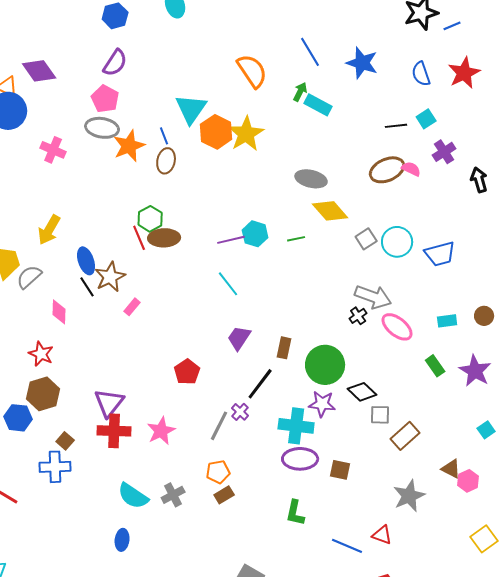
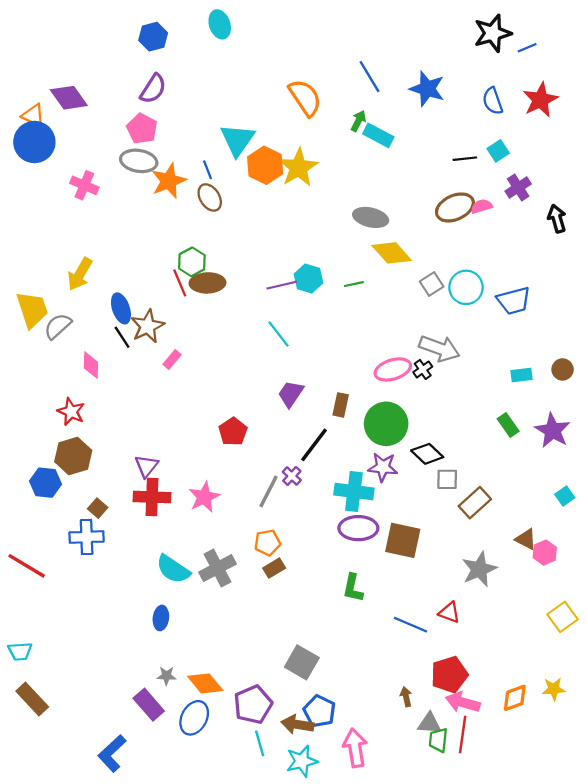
brown ellipse: (166, 161) -> (210, 197), turned -45
pink semicircle: (411, 169) -> (482, 206), turned -42
pink ellipse: (397, 327) -> (393, 369), moved, turned -56
purple triangle: (109, 403) -> (146, 466), size x0.7
brown square: (340, 470) -> (403, 540), size x1.6
gray cross: (173, 495) -> (217, 568), size x1.4

